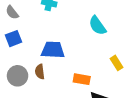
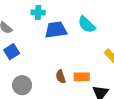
blue trapezoid: (53, 50) -> (56, 30), moved
brown semicircle: (40, 72) -> (61, 77), moved

